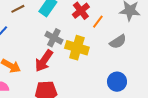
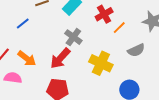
yellow cross: (77, 48) -> (101, 63), moved

